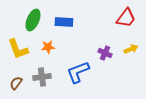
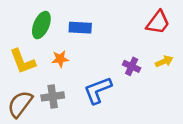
brown semicircle: (16, 83) -> (20, 104), size x1.6

